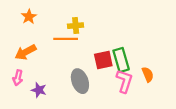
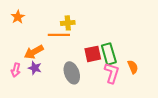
orange star: (29, 17) -> (18, 17), moved
orange arrow: (26, 52) -> (34, 52), moved
purple star: (39, 90) -> (35, 68), moved

